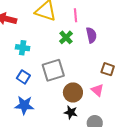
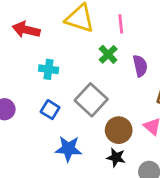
purple semicircle: (91, 35) -> (140, 66), moved
gray square: (53, 70) -> (91, 100), turned -30
blue star: (24, 105) -> (68, 149), moved

